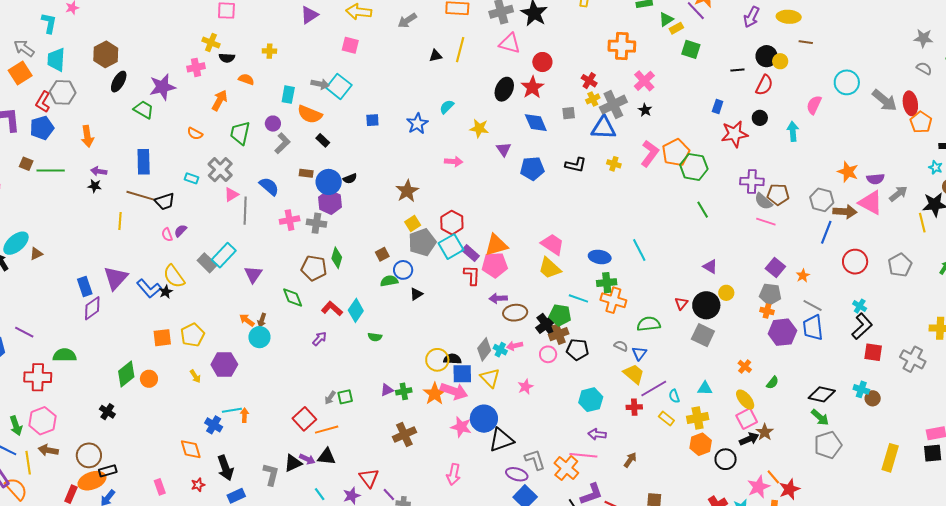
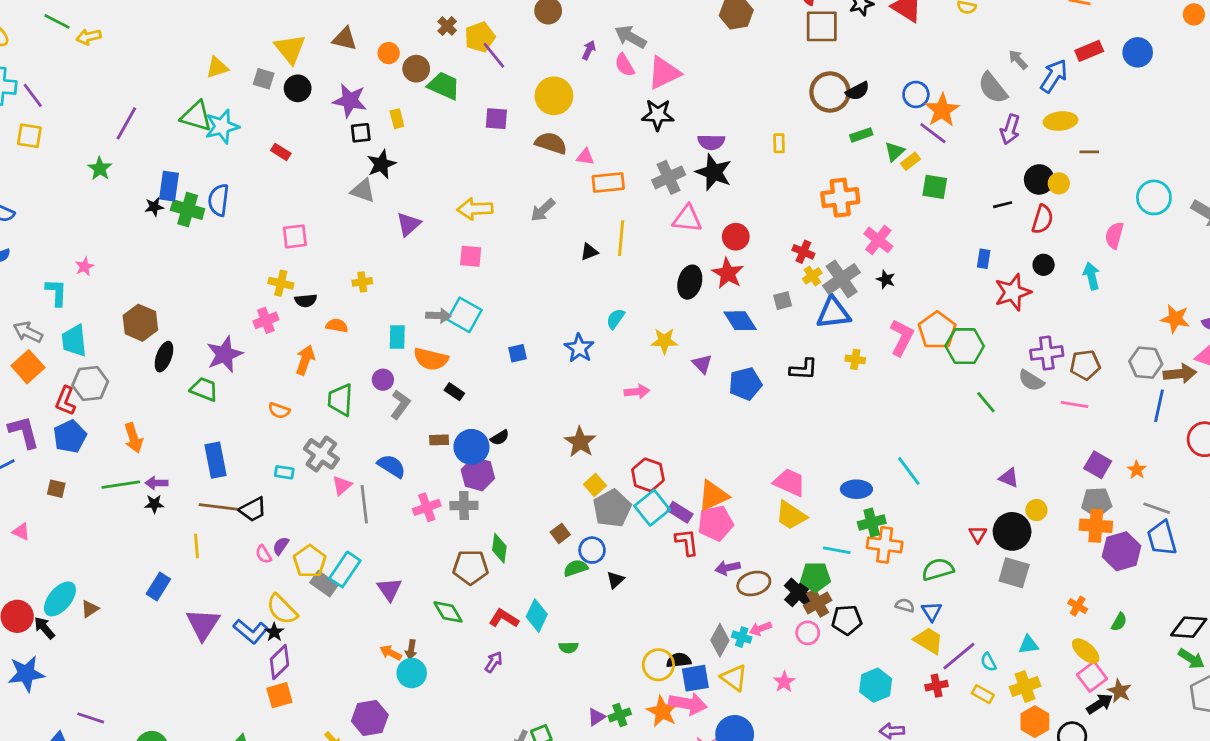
green line: (51, 171) -> (121, 485), moved
gray semicircle: (763, 201) -> (1031, 381), moved
blue rectangle: (85, 287) -> (158, 587), moved, turned 60
purple diamond: (92, 308) -> (279, 662), moved
orange cross: (767, 311) -> (1096, 526), size x1.6
yellow pentagon: (192, 335) -> (310, 561), moved

